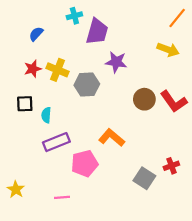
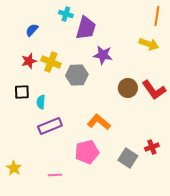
cyan cross: (74, 16) -> (66, 14), turned 32
orange line: (177, 18) -> (157, 16), turned -30
pink pentagon: (85, 164) -> (87, 152), moved

